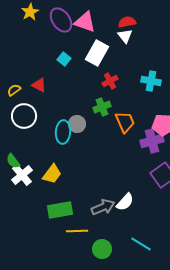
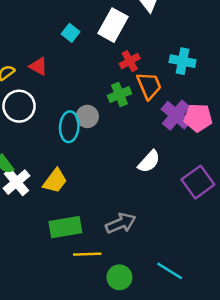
orange trapezoid: (125, 122) -> (149, 86), moved
purple cross: (152, 141) -> (176, 115), moved, turned -35
white semicircle: (125, 202) -> (149, 161), moved

